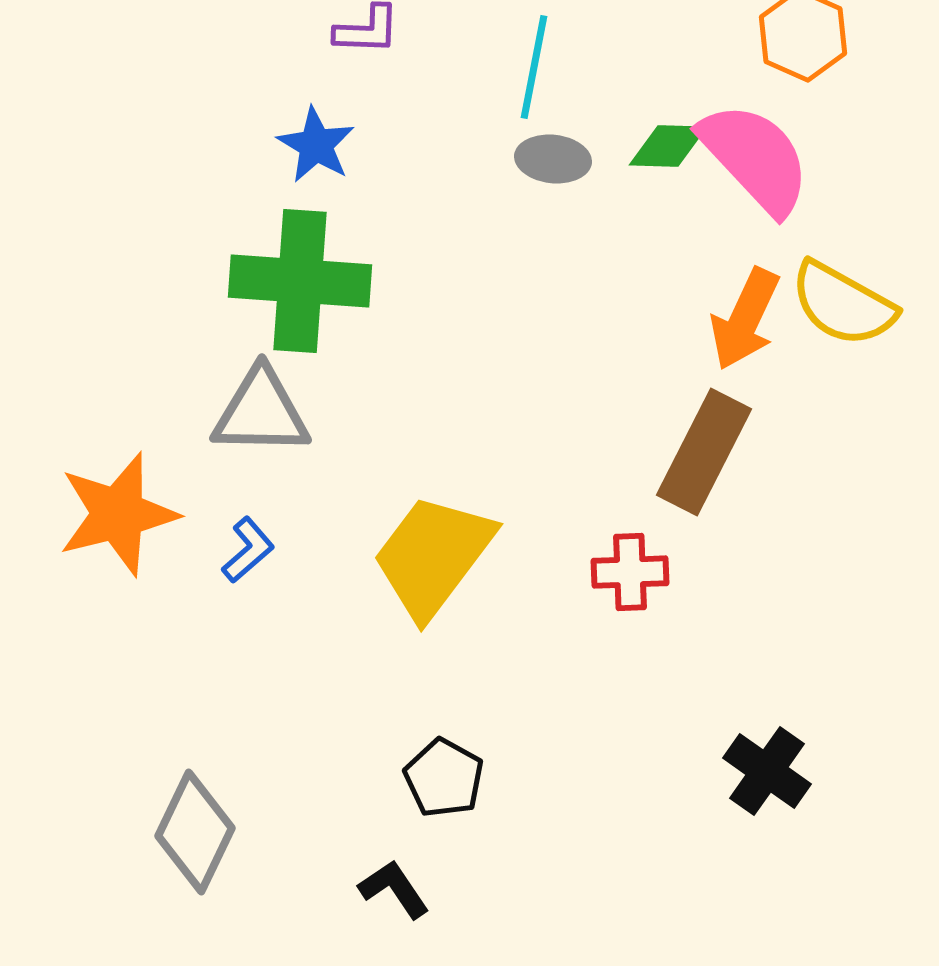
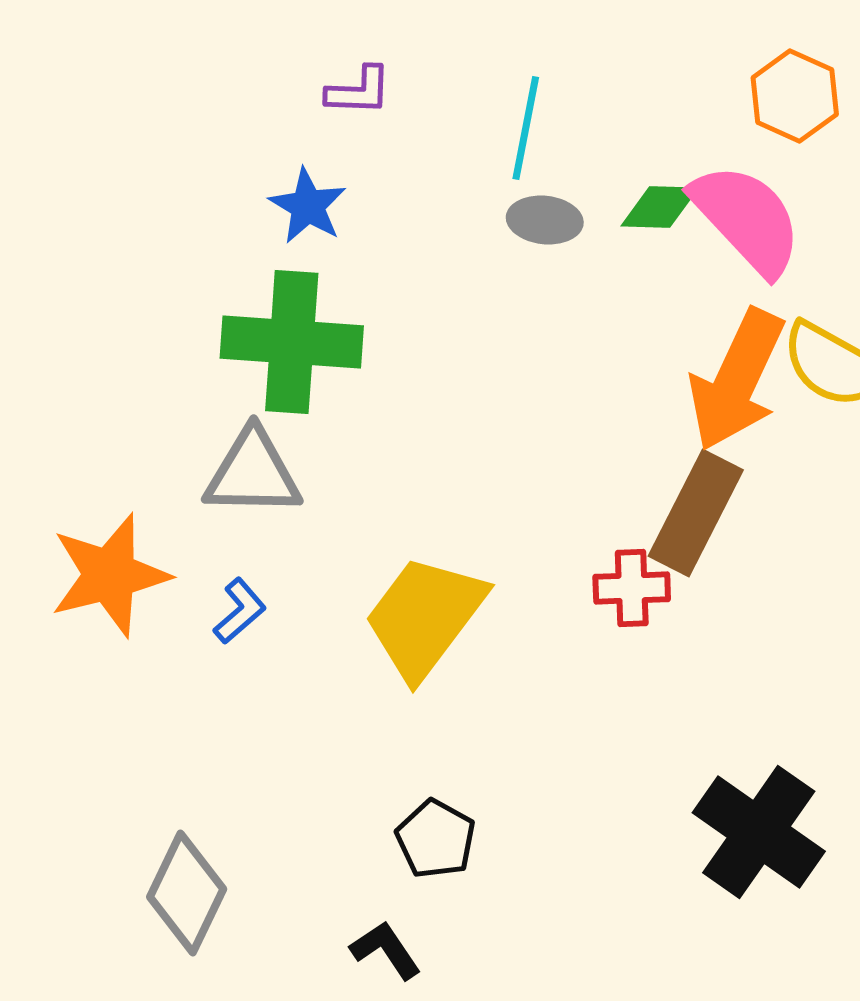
orange arrow: (745, 319) -> (737, 380), size x1.4
red cross: (630, 572) -> (632, 588), moved
black cross: (767, 771) -> (759, 832), size x1.5

